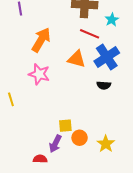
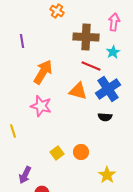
yellow square: (65, 126) -> (57, 153), moved, turned -32
orange circle: (80, 138) -> (81, 152), moved
purple arrow: (55, 144) -> (25, 175), moved

